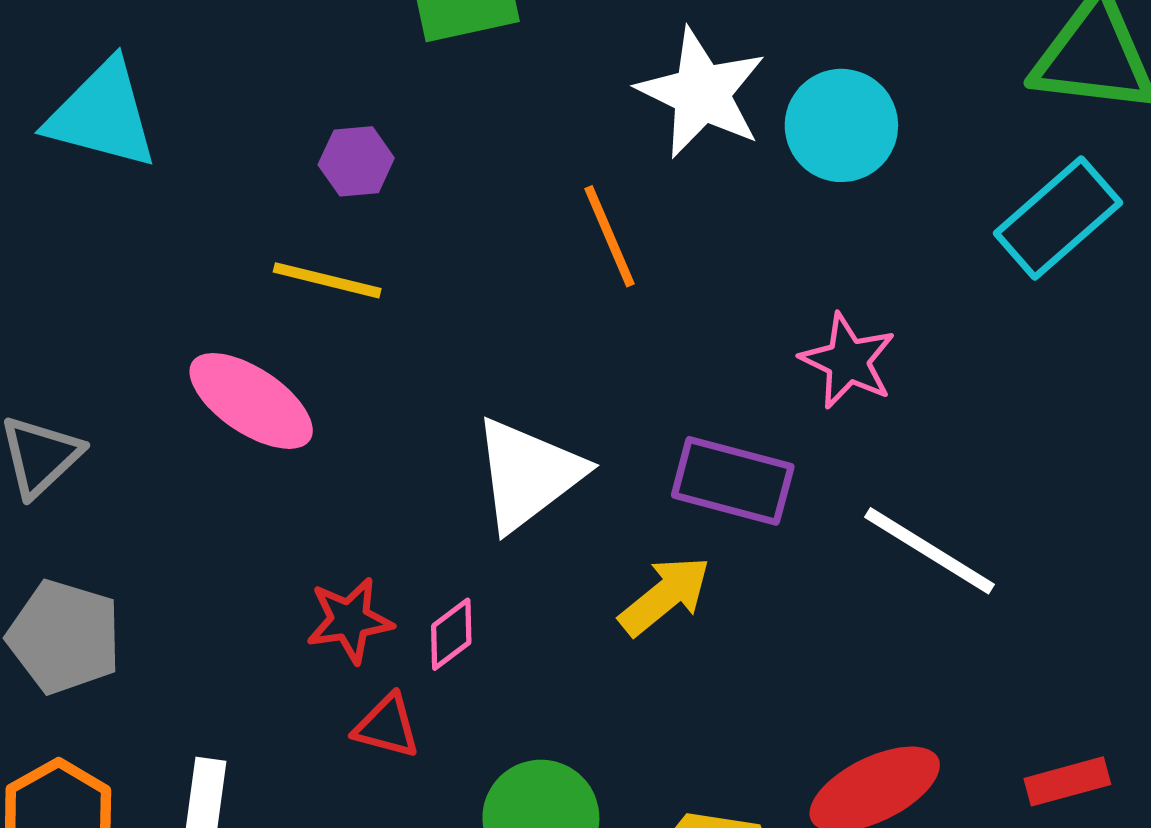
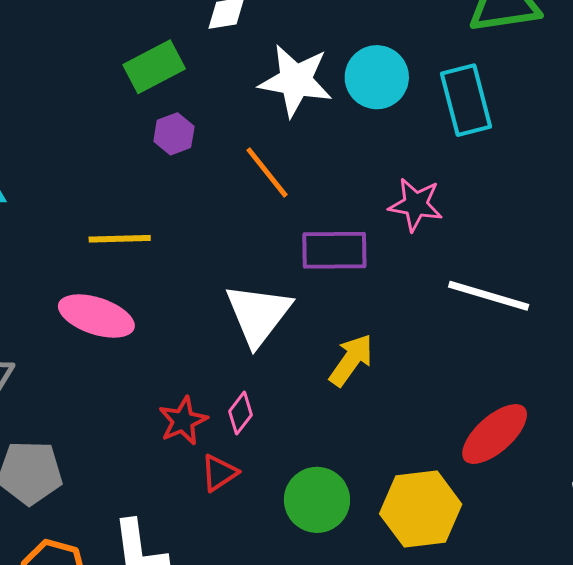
purple hexagon: (356, 161) -> (174, 134), moved
cyan rectangle: (1058, 218) -> (466, 100), moved, turned -48
purple rectangle: (733, 481) -> (334, 250), moved
red triangle: (387, 726) -> (219, 473), turned -33

